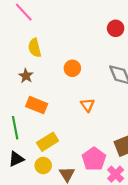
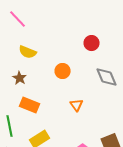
red circle: (116, 28) -> (92, 43), moved
yellow semicircle: (35, 48) -> (28, 52), turned -54

